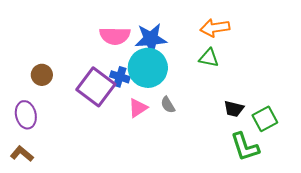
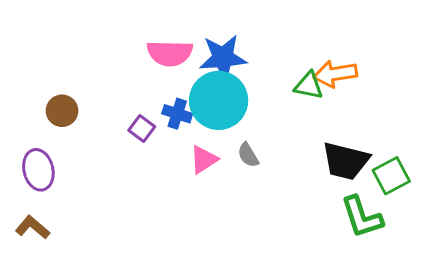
orange arrow: (215, 28) -> (335, 74), moved
purple square: (96, 87) -> (142, 128), size x0.5
black trapezoid: (234, 109) -> (346, 161), size x1.6

